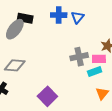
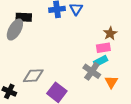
gray cross: (79, 57) -> (92, 71), moved, turned -36
gray diamond: (15, 65) -> (33, 76), moved

